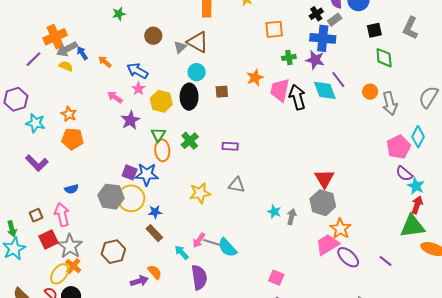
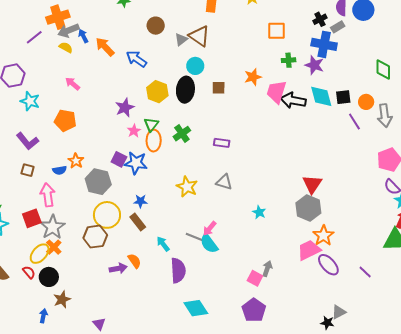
black square: (374, 30) -> (343, 97), moved
orange arrow: (105, 62) -> (105, 47), size x1.5
purple line: (338, 79) -> (354, 122), moved
pink star: (138, 89) -> (134, 131), moved
pink arrow: (115, 97) -> (73, 84), moved
black arrow: (297, 97) -> (293, 100), turned -70
orange star: (69, 114) -> (76, 161), moved
yellow star: (200, 193) -> (187, 187), turned 30
yellow circle: (131, 198) -> (107, 215), moved
brown square: (36, 215) -> (28, 170), moved, turned 32
gray arrow: (292, 217) -> (267, 269), moved
pink arrow: (199, 240) -> (210, 229), moved

